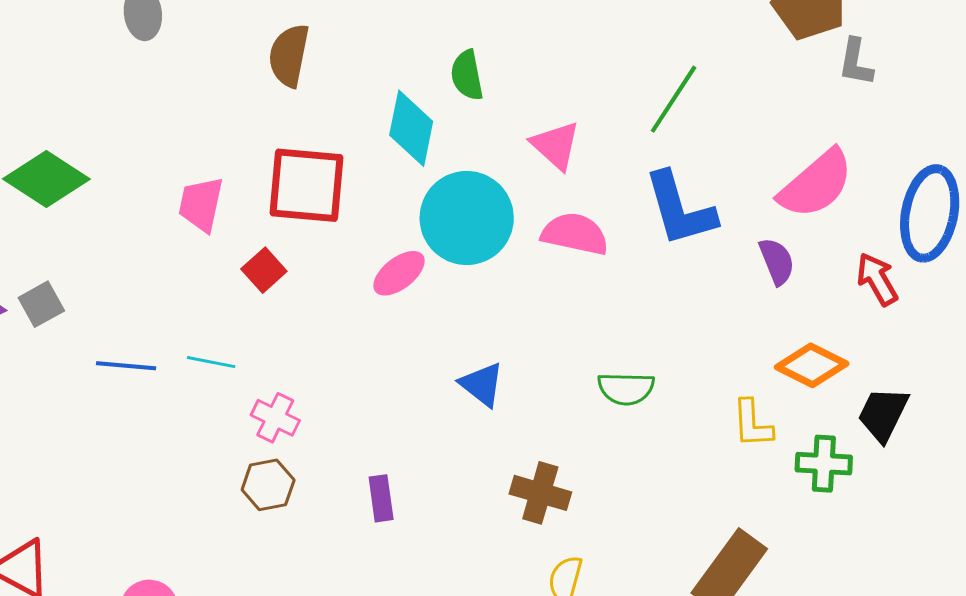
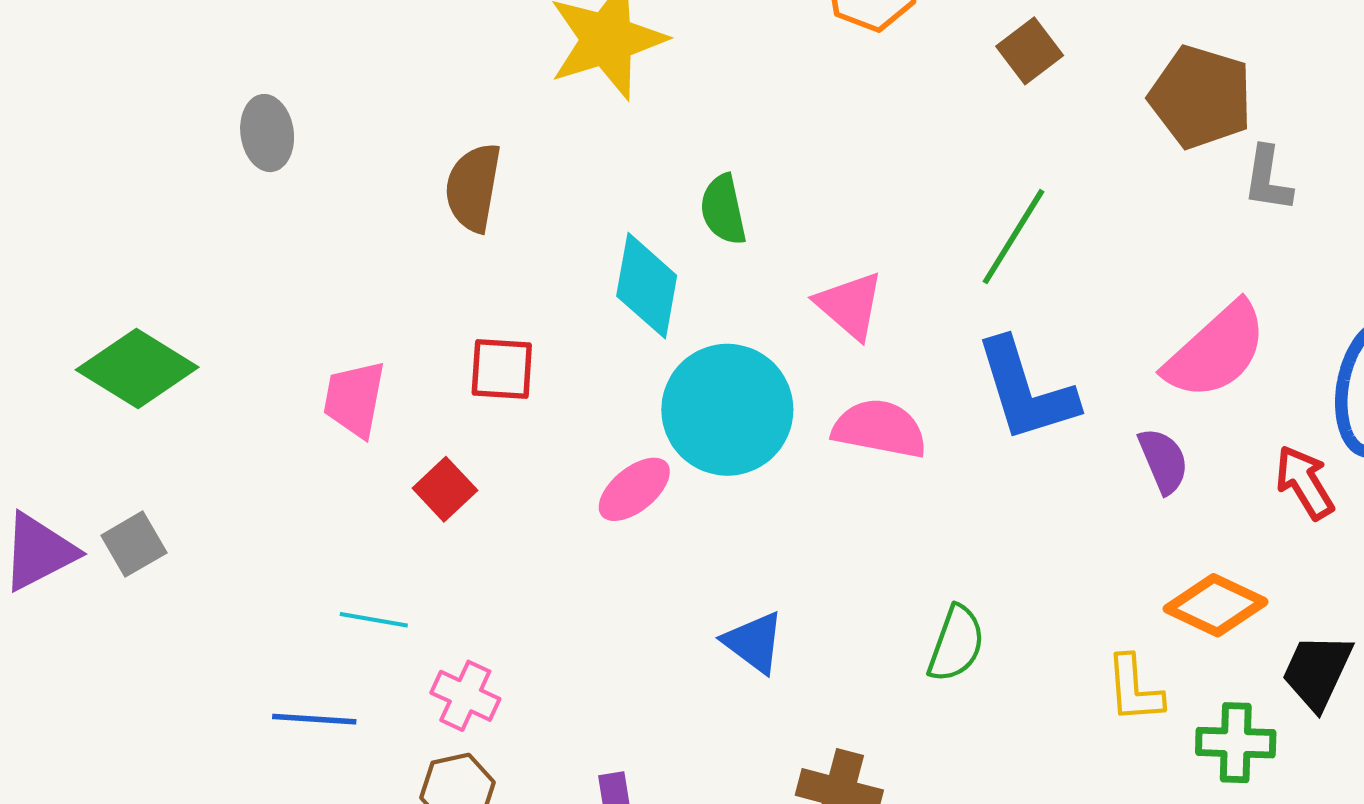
red square: (306, 185) -> (502, 369), size x0.6
blue line: (126, 366) -> (314, 719), moved
green semicircle: (626, 389) -> (956, 644), turned -70

